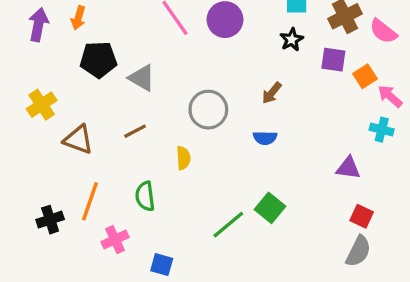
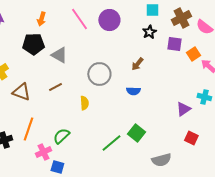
orange arrow: (78, 18) -> (41, 19), moved
cyan cross: (382, 130) -> (204, 97), moved
purple triangle: (348, 168) -> (183, 109), turned -42
green semicircle: (145, 196) -> (61, 136), moved, turned 54
gray semicircle: (358, 251) -> (161, 160), moved, turned 48
blue square: (162, 265) -> (57, 167), moved

